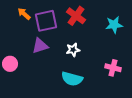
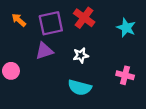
orange arrow: (24, 14) -> (19, 20), moved
cyan star: (114, 25) -> (126, 28), turned 30

